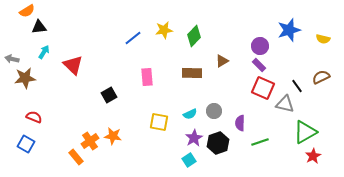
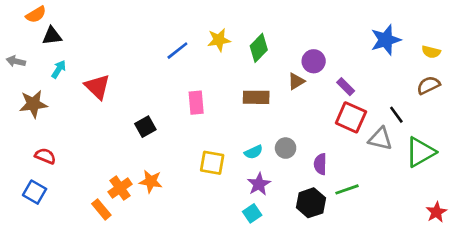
purple circle: (260, 46) -> (314, 61), moved
gray arrow: (12, 59) -> (16, 61), moved
brown semicircle: (321, 77) -> (428, 85), moved
green triangle: (305, 132) -> (420, 152), moved
black hexagon: (218, 143) -> (311, 203), moved
red star: (313, 156) -> (436, 212), moved

